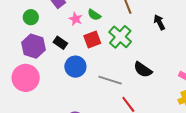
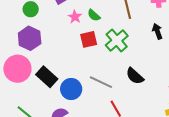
black rectangle: (60, 43) -> (47, 77), moved, size x1.5
blue circle: (75, 67) -> (71, 89), moved

